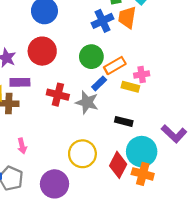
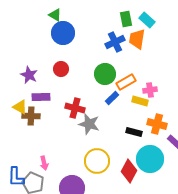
red circle: (42, 51) -> (61, 69), size x0.6
gray star: (87, 102) -> (89, 124), moved
pink arrow: (22, 146) -> (44, 163), moved
orange cross: (143, 174) -> (157, 124), moved

